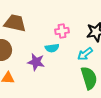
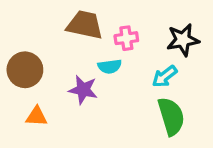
brown trapezoid: (15, 23) -> (85, 25), moved

